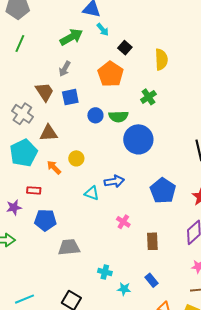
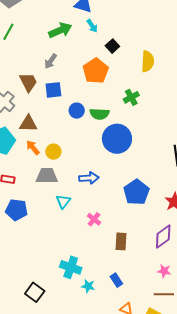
orange arrow: (54, 167) -> (33, 148), moved
cyan triangle: (92, 193) -> (63, 202), moved, turned 42
gray trapezoid: (69, 247) -> (47, 176), moved
cyan cross: (105, 272) -> (71, 267), size x1.5

